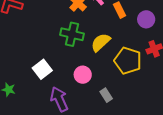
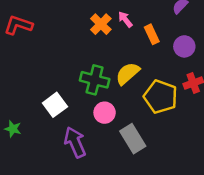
green cross: (72, 34) -> (95, 80), moved
gray rectangle: (106, 95) -> (133, 139), size x1.6

